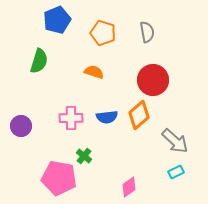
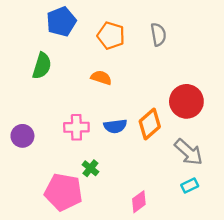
red circle: (153, 80) -> (186, 101), moved

